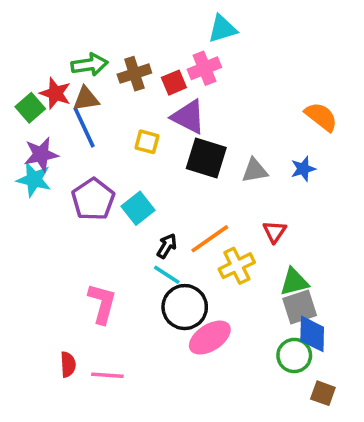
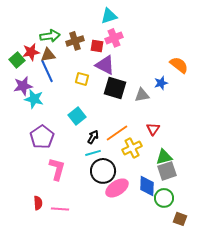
cyan triangle: (222, 29) -> (109, 16), moved
red square: (174, 83) -> (97, 46), turned 32
red star: (55, 93) -> (31, 52), turned -30
blue star: (303, 169) -> (161, 83), moved
cyan star: (34, 180) -> (34, 99), moved
purple pentagon: (93, 199) -> (42, 137), moved
cyan line: (167, 275) -> (93, 153), turned -49
blue diamond: (312, 334) -> (147, 186), moved

